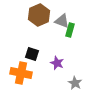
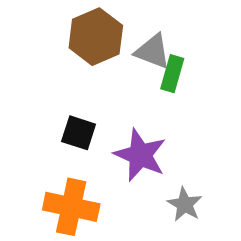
purple star: (57, 63) -> (140, 155), size x1.5
orange cross: (21, 73) -> (71, 207), moved

